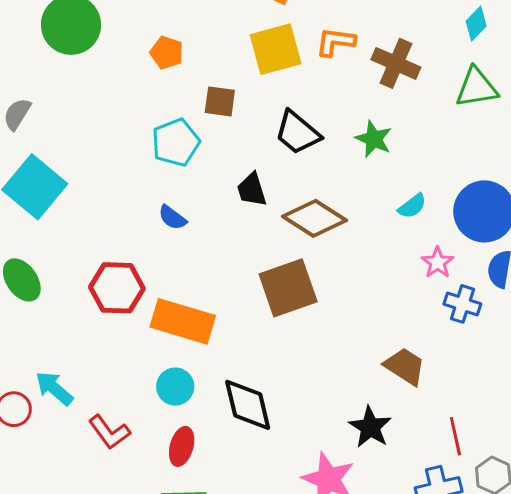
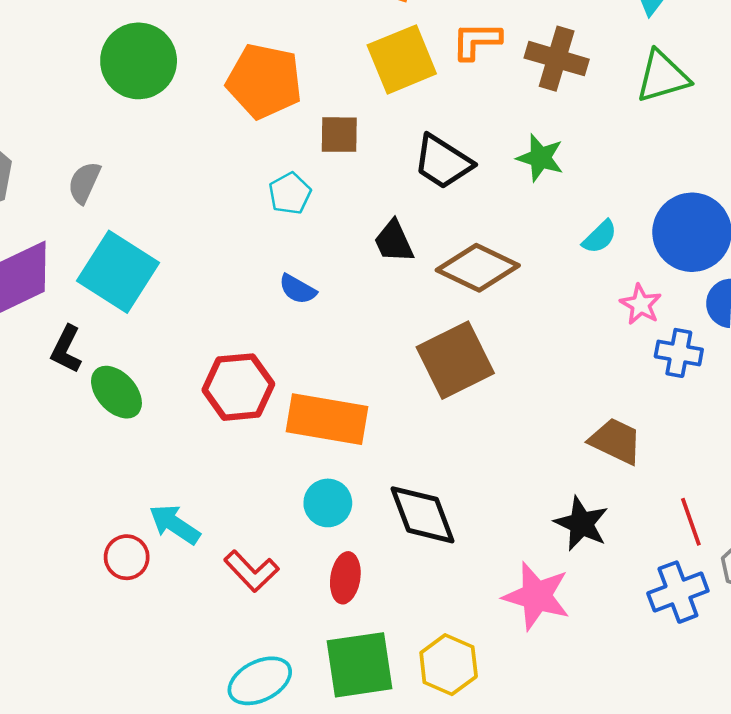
orange pentagon: (167, 53) -> (264, 81), size x1.8
cyan pentagon: (176, 142) -> (290, 194), size x0.7

